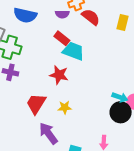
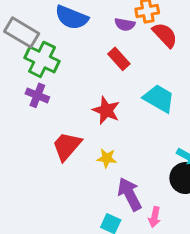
cyan trapezoid: (73, 51) -> (159, 98), moved
purple arrow: (48, 133) -> (130, 194), moved

